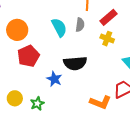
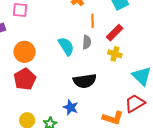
red pentagon: (28, 56) -> (25, 79), moved
blue star: (54, 79) -> (71, 107), moved

